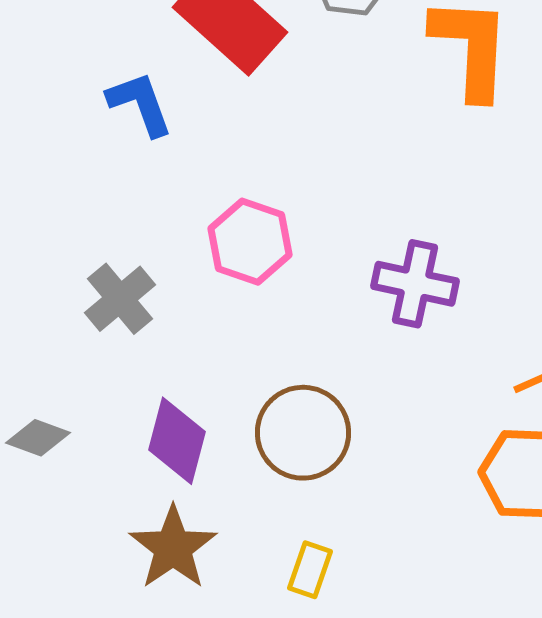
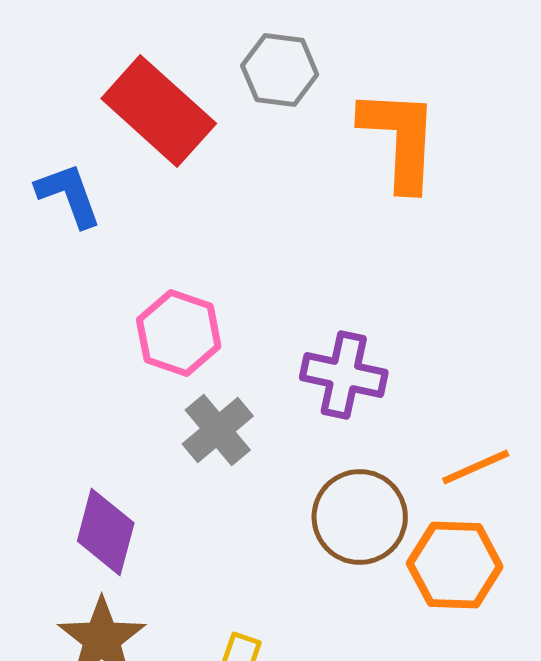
gray cross: (120, 299) -> (218, 430), moved
brown circle: (303, 433) -> (360, 517), moved

